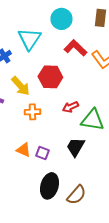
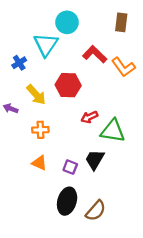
cyan circle: (61, 19) -> (67, 22), moved
orange cross: (32, 112) -> (40, 130), moved
purple square: (42, 153) -> (70, 167), moved

